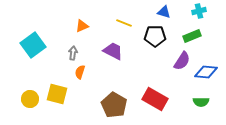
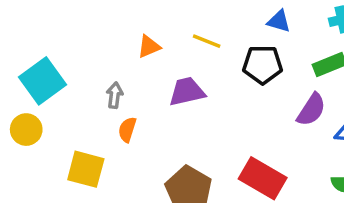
orange triangle: (82, 26) -> (149, 47), moved
purple trapezoid: (113, 51) -> (187, 92), turned -40
yellow circle: (30, 99) -> (26, 130), moved

